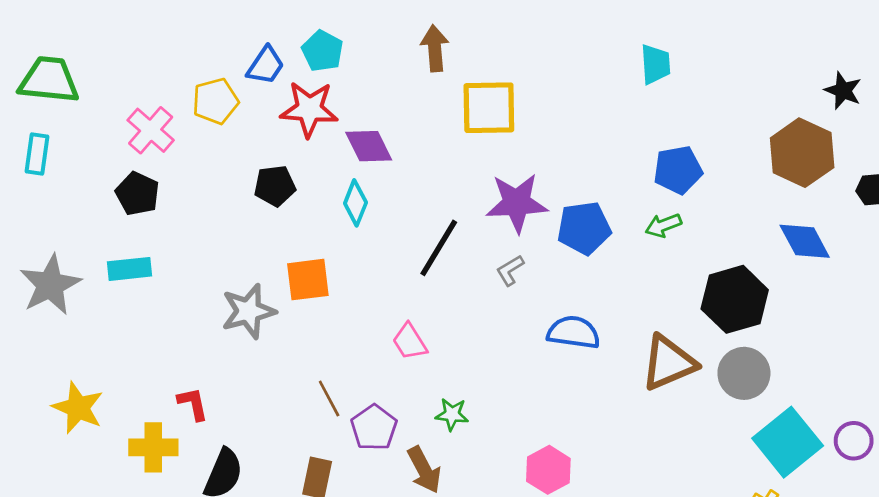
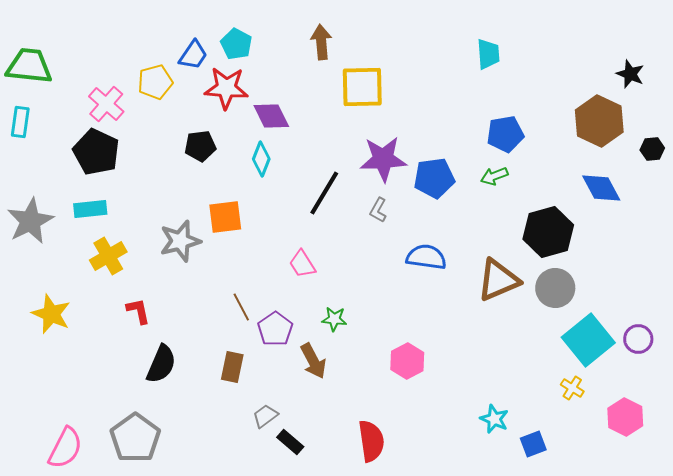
black pentagon: (137, 194) -> (96, 152), size x1.4
gray L-shape: (510, 270) -> (378, 210), turned -30
yellow cross: (153, 447) -> (108, 256), moved, turned -30

